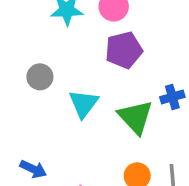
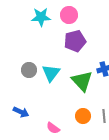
gray circle: (40, 77) -> (29, 70), moved

